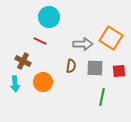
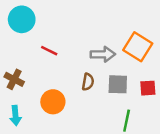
cyan circle: (49, 17) -> (22, 19), moved
brown cross: (23, 61) -> (14, 79), moved
cyan arrow: (15, 84) -> (15, 116), moved

